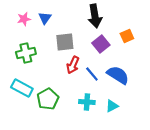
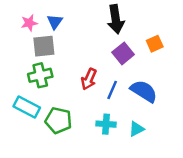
gray square: (65, 42) -> (44, 46), moved
green cross: (26, 53) -> (40, 75), moved
blue line: (92, 74) -> (112, 90), turned 63
green pentagon: (48, 99) -> (58, 120), turned -30

